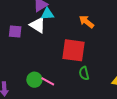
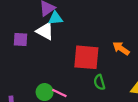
orange arrow: (86, 22) -> (121, 48), moved

